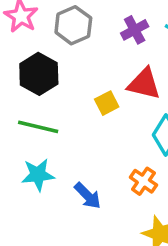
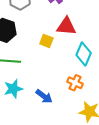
yellow square: (107, 103) -> (46, 41), turned -32

